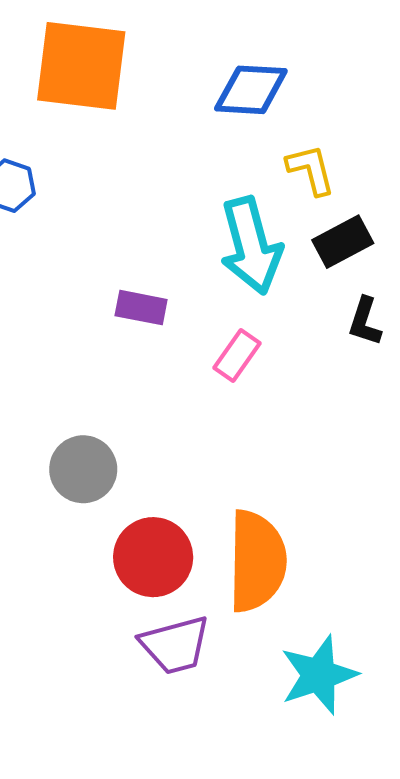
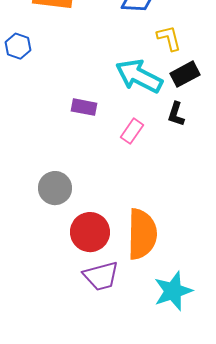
cyan arrow: (251, 246) -> (139, 76), turned 132
black L-shape: (365, 322) -> (176, 114), moved

